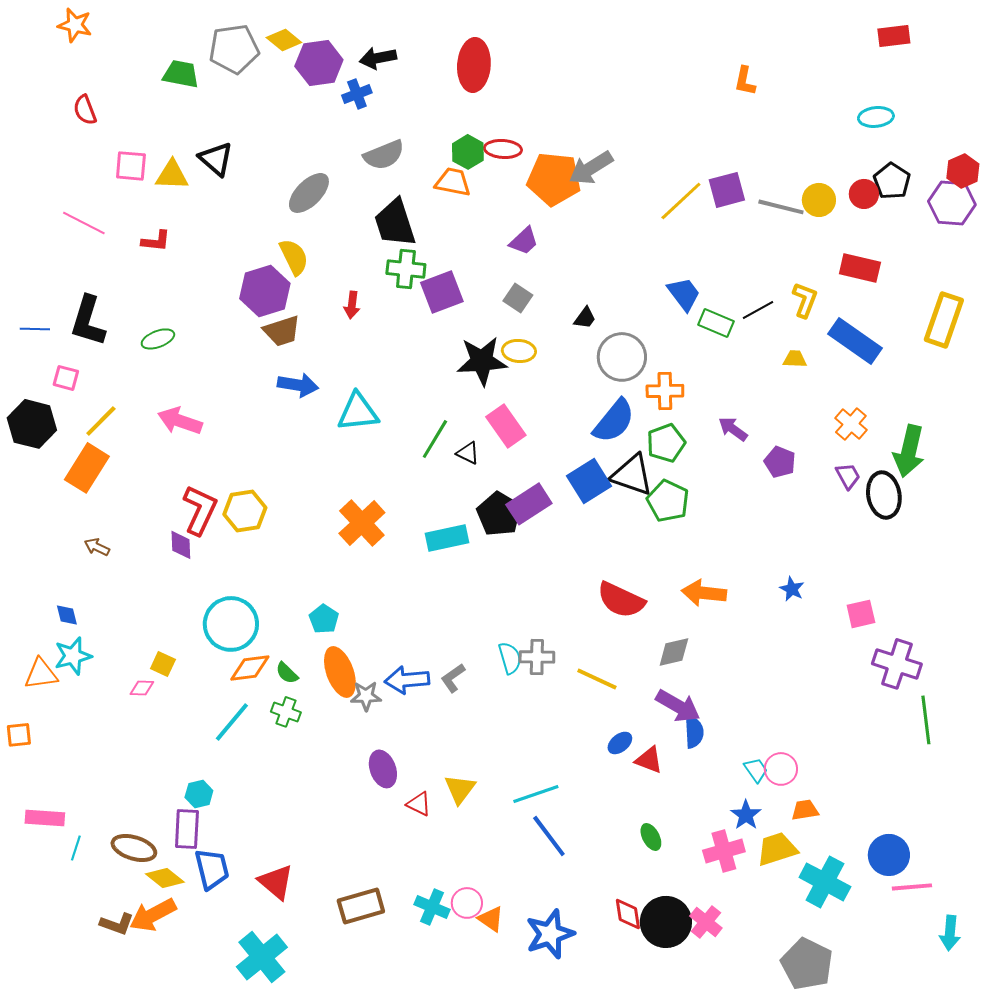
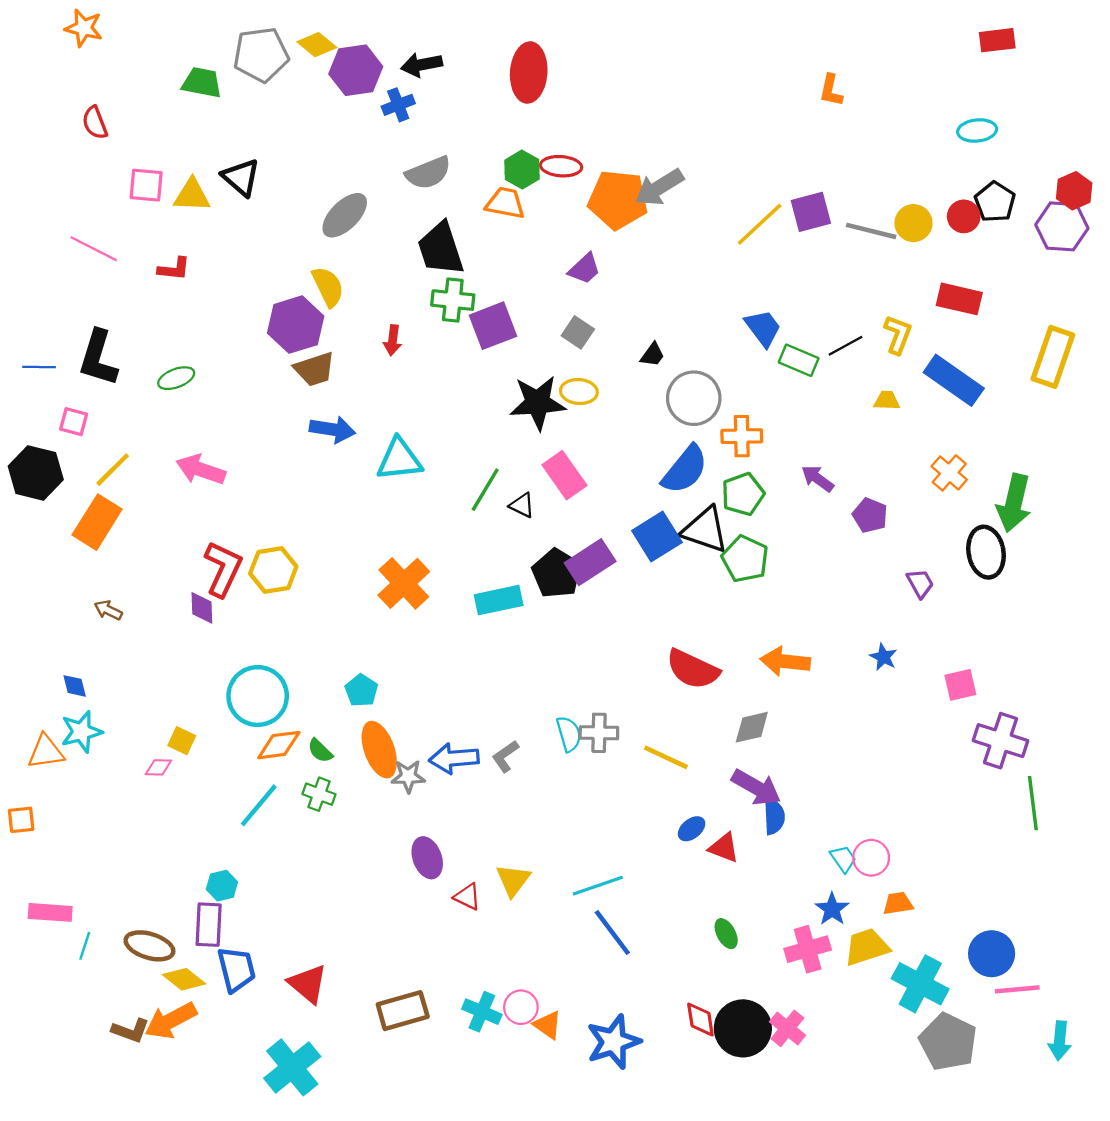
purple trapezoid: (848, 476) -> (920, 583), moved
gray pentagon: (807, 964) -> (948, 1042), moved

